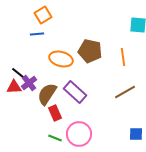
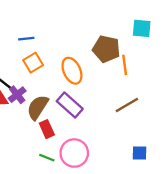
orange square: (43, 15) -> (33, 63), moved
brown pentagon: (90, 51) -> (106, 49), moved
orange ellipse: (61, 59) -> (72, 71), moved, turned 50

